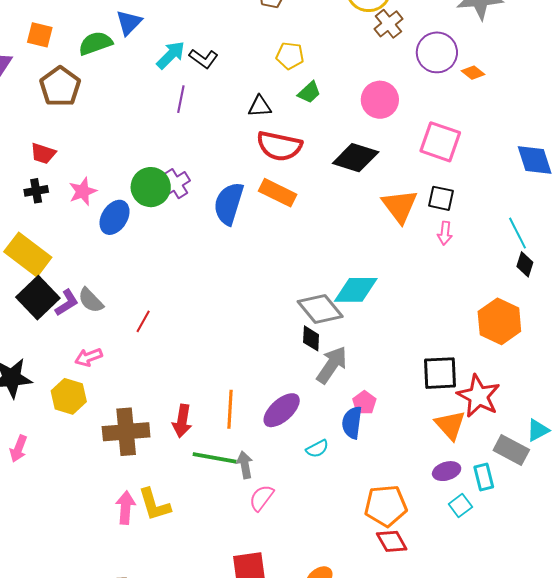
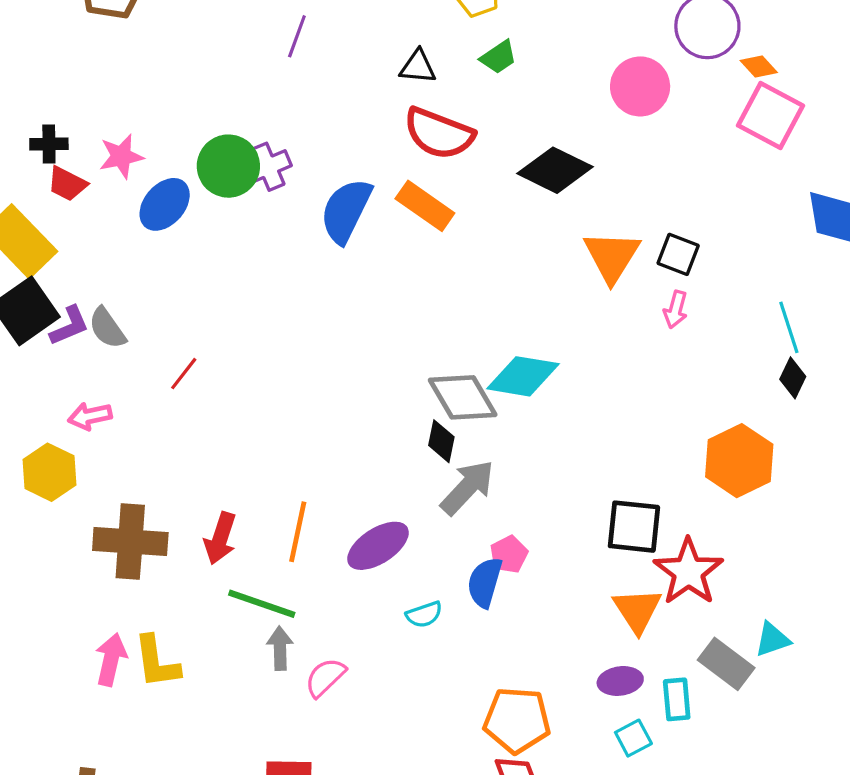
pink circle: (380, 100) -> (640, 86), moved
pink square: (440, 142) -> (771, 116), moved
red trapezoid: (43, 154) -> (67, 184), moved
gray arrow: (245, 465) -> (280, 648), moved

